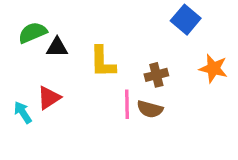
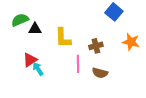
brown semicircle: (150, 109) -> (100, 73), moved
cyan arrow: (23, 112) -> (38, 69), moved

